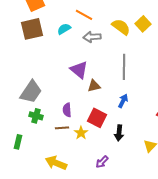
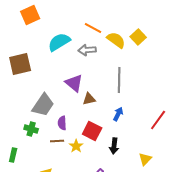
orange line: (84, 15) -> (93, 28), moved
brown square: (32, 29) -> (20, 64), moved
cyan semicircle: (64, 29) -> (59, 42), size x1.6
gray trapezoid: (31, 92) -> (43, 105), moved

